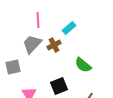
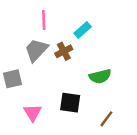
green semicircle: (83, 65) -> (100, 76), turned -54
black square: (59, 86) -> (70, 103), turned 30

